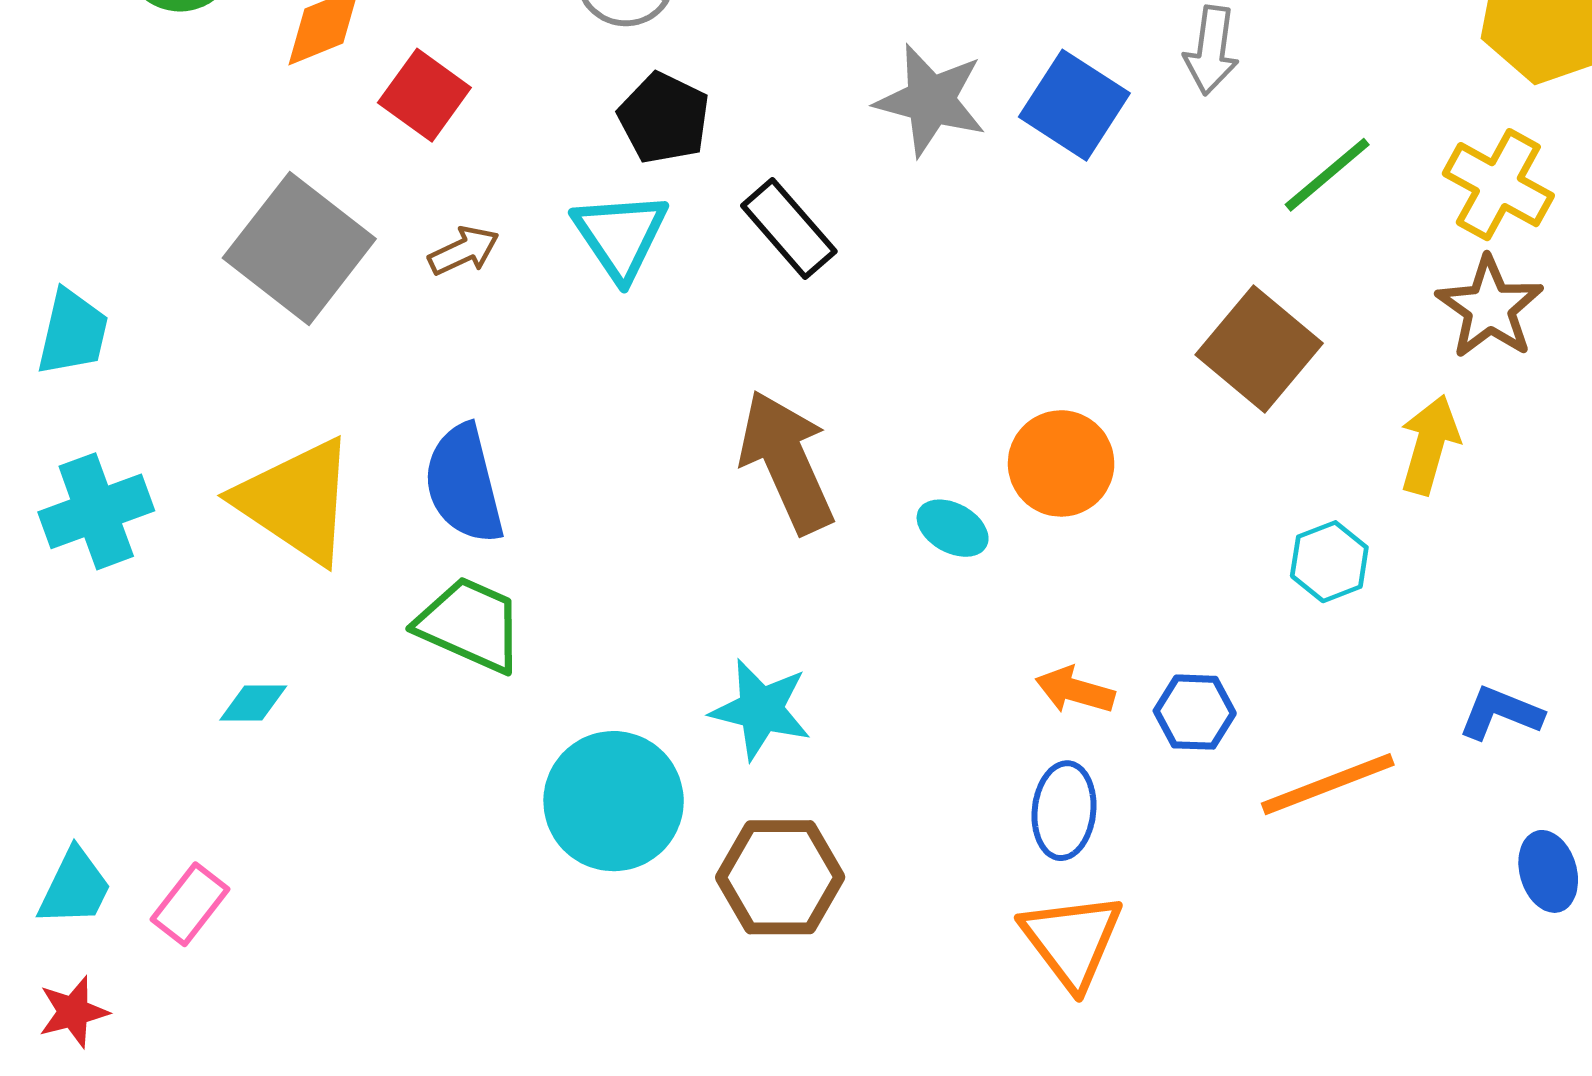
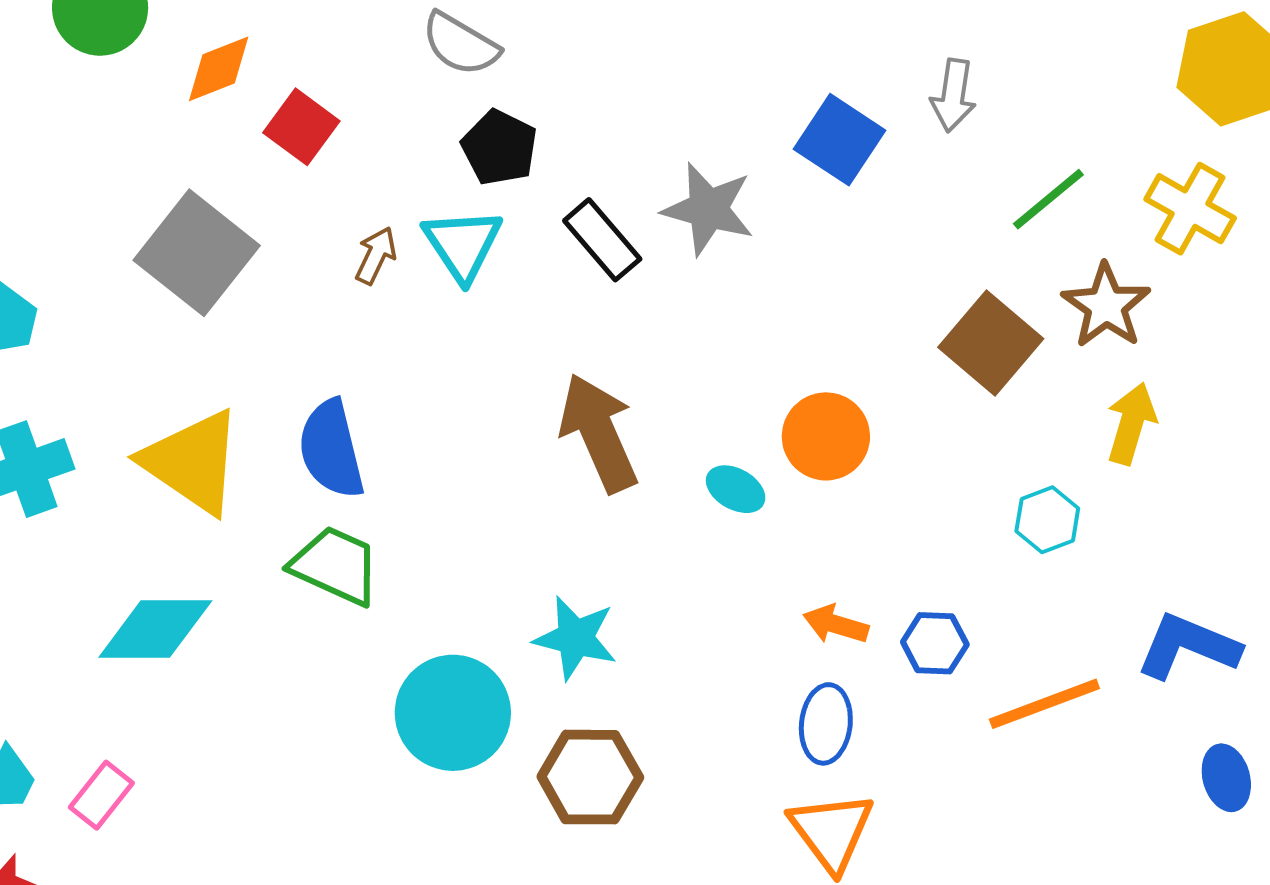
gray star: (931, 100) -> (708, 209), moved
brown arrow: (464, 251) -> (376, 255), moved, turned -40
brown star: (1490, 307) -> (1106, 306), moved
cyan diamond: (253, 703) -> (155, 629), size x2.0
blue L-shape: (1501, 713) -> (1188, 646), size x1.5

